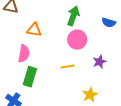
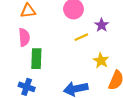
yellow line: (68, 67) -> (81, 37), moved

